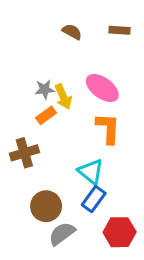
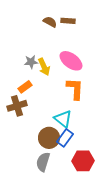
brown rectangle: (120, 30) -> (68, 21), moved
orange rectangle: (46, 115) -> (25, 87), moved
brown circle: (46, 206) -> (49, 138), moved
gray semicircle: (62, 234) -> (43, 162), turned -36

